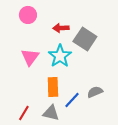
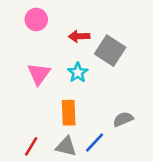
cyan star: (60, 56) -> (78, 73), size x0.7
blue line: (72, 100) -> (95, 143), moved

